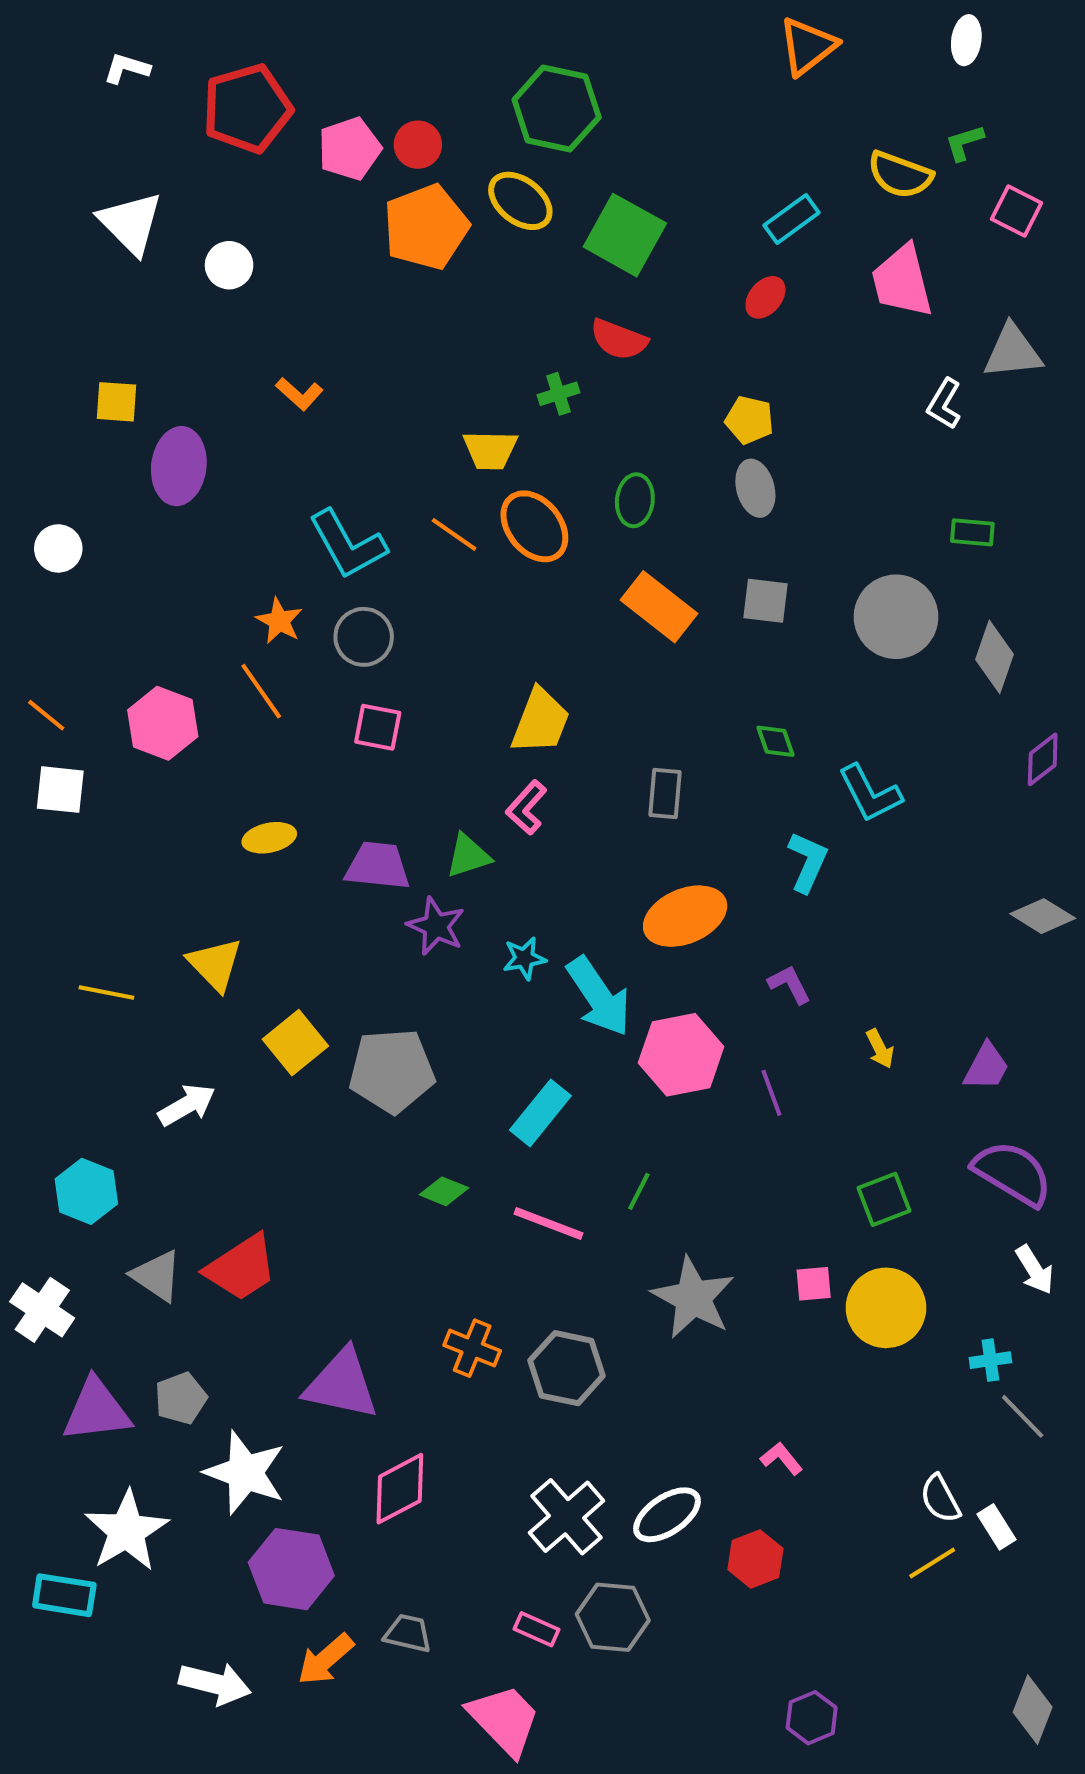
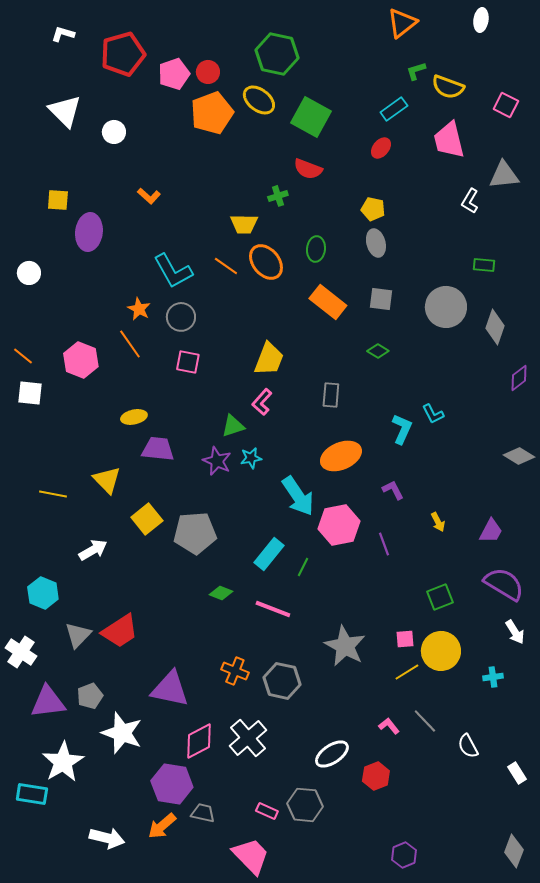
green L-shape: (964, 143) -> (416, 71), moved
green diamond: (775, 741) -> (378, 351), moved, turned -40
cyan L-shape: (870, 794) -> (433, 414), moved, size x0.7
purple trapezoid: (378, 866) -> (158, 449), moved
cyan star: (524, 958) -> (251, 458), moved
green line: (639, 1191) -> (303, 567), moved
gray triangle: (157, 1276) -> (78, 635), turned 40
gray line: (1023, 1416) -> (425, 721), moved
white cross: (567, 1517) -> (248, 738), moved
white rectangle: (996, 1527) -> (517, 773), moved
yellow line: (932, 1563) -> (407, 672), moved
purple hexagon: (291, 1569) -> (172, 784), moved

